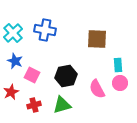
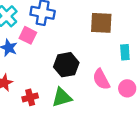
pink square: (32, 75) -> (28, 35), moved
pink circle: (120, 83) -> (127, 88), moved

